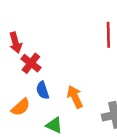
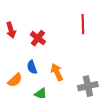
red cross: (31, 63) -> (38, 38), moved

